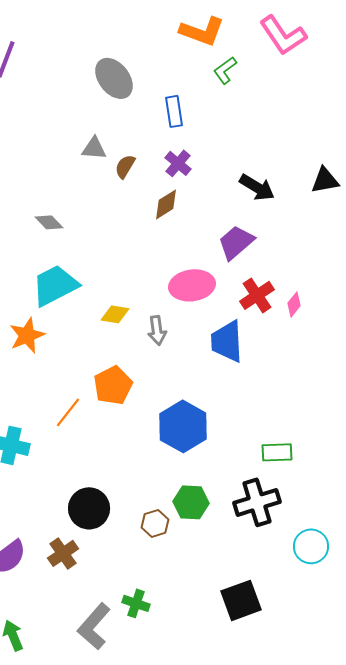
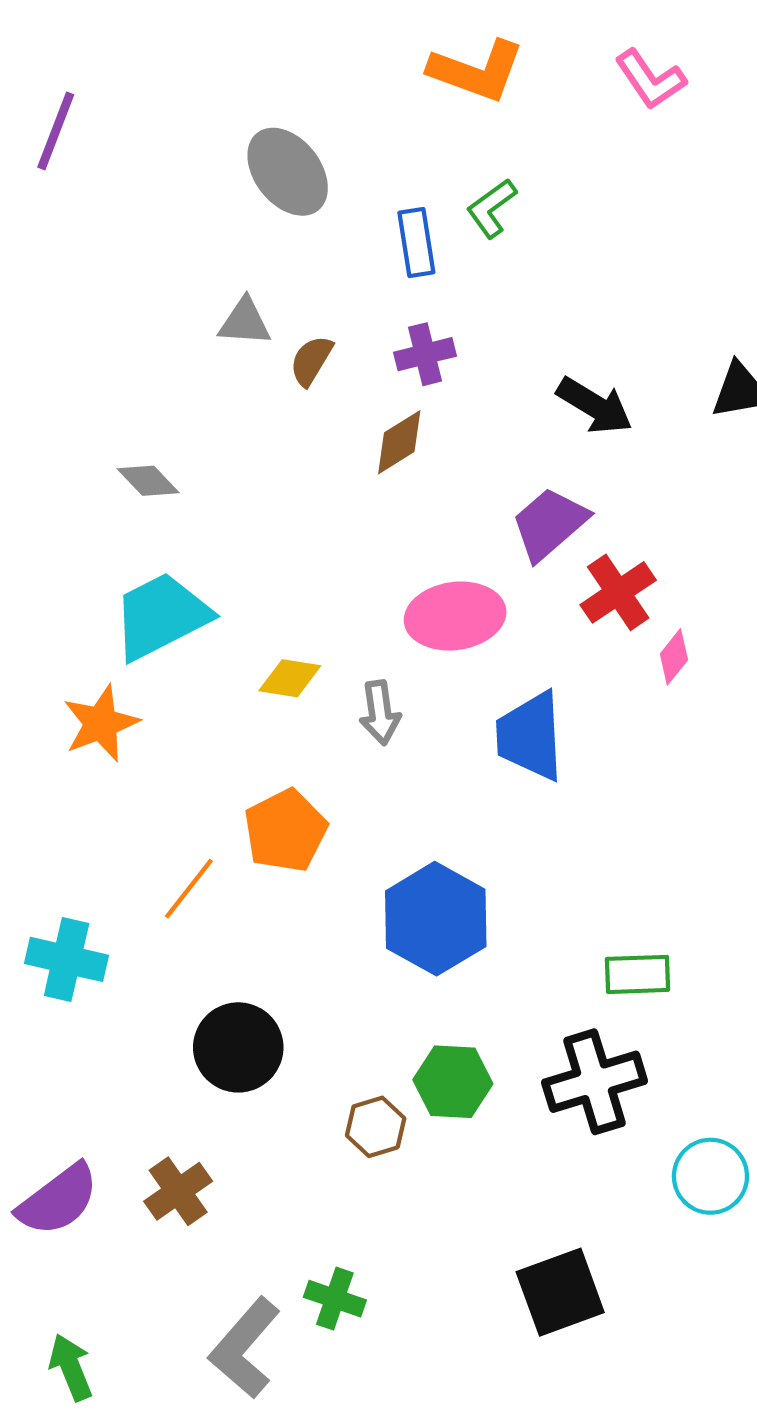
pink L-shape: (283, 35) -> (650, 79), size x0.7
green L-shape: (225, 70) -> (492, 208), moved
purple cross: (178, 163) -> (425, 354), turned 36
red cross: (257, 295) -> (618, 592), moved
black circle: (89, 508) -> (238, 1047), moved

